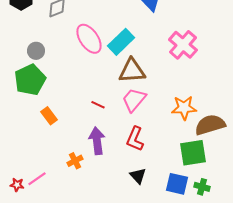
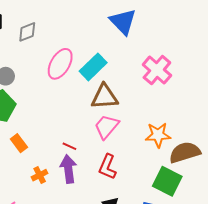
pink ellipse: (89, 39) -> (60, 64), turned 64
red line: (98, 105) -> (69, 146), moved
green square: (193, 153) -> (167, 181), turned 36
orange cross: (75, 161) -> (40, 175), moved

